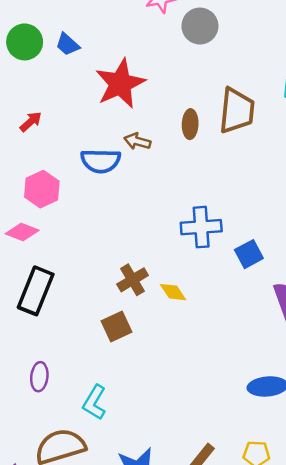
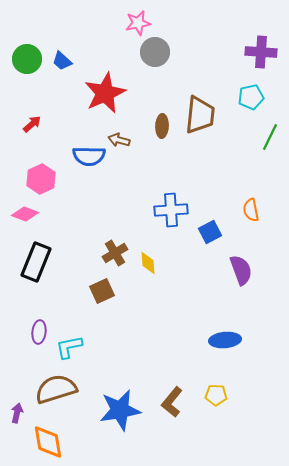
gray circle: (200, 26) -> (155, 52), moved
yellow diamond: (173, 292) -> (148, 263), turned 30
cyan L-shape: (94, 402) -> (69, 347), moved, turned 48

